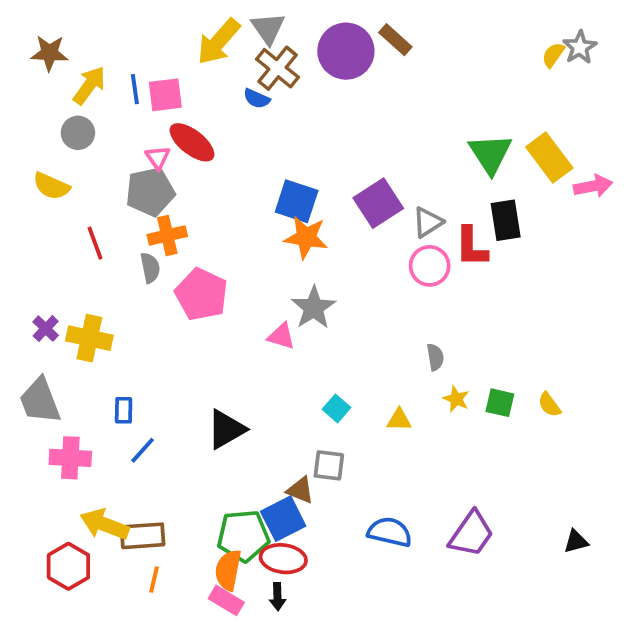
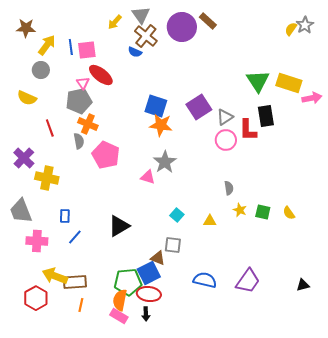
yellow arrow: (219, 42) -> (115, 22), size x0.6
yellow rectangle: (549, 158) -> (289, 83), turned -35
orange cross: (167, 235) -> (88, 124), turned 36
purple cross: (46, 329) -> (24, 158), moved, size x1.5

